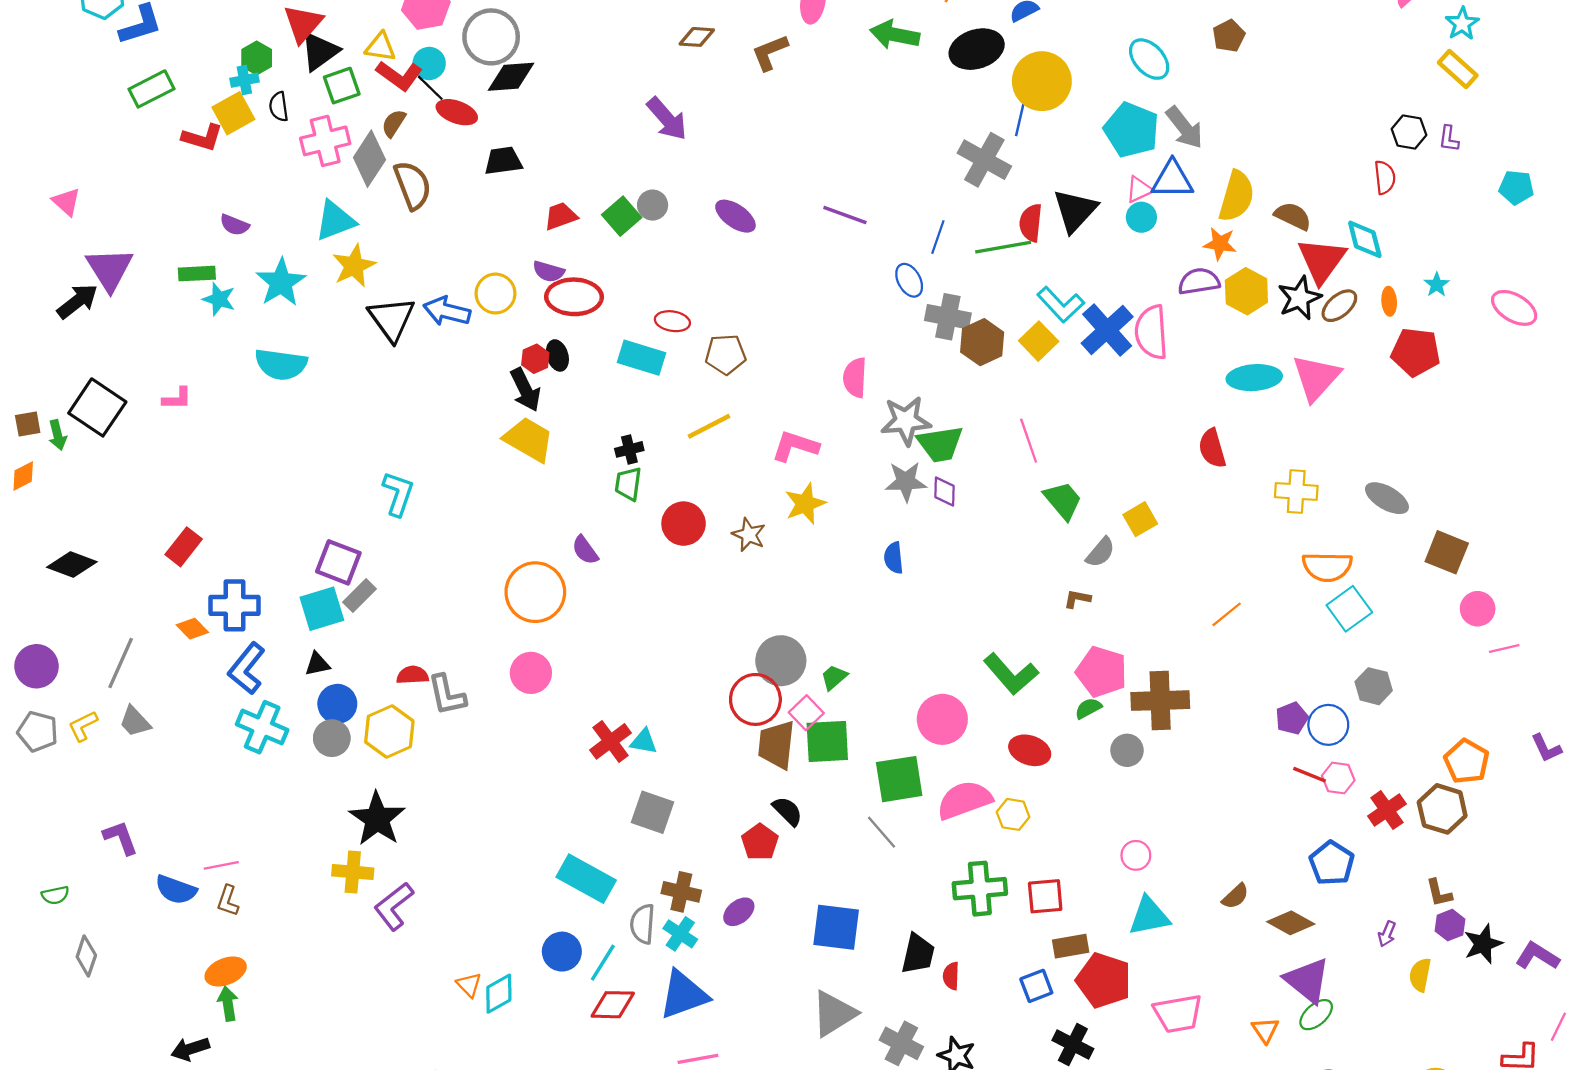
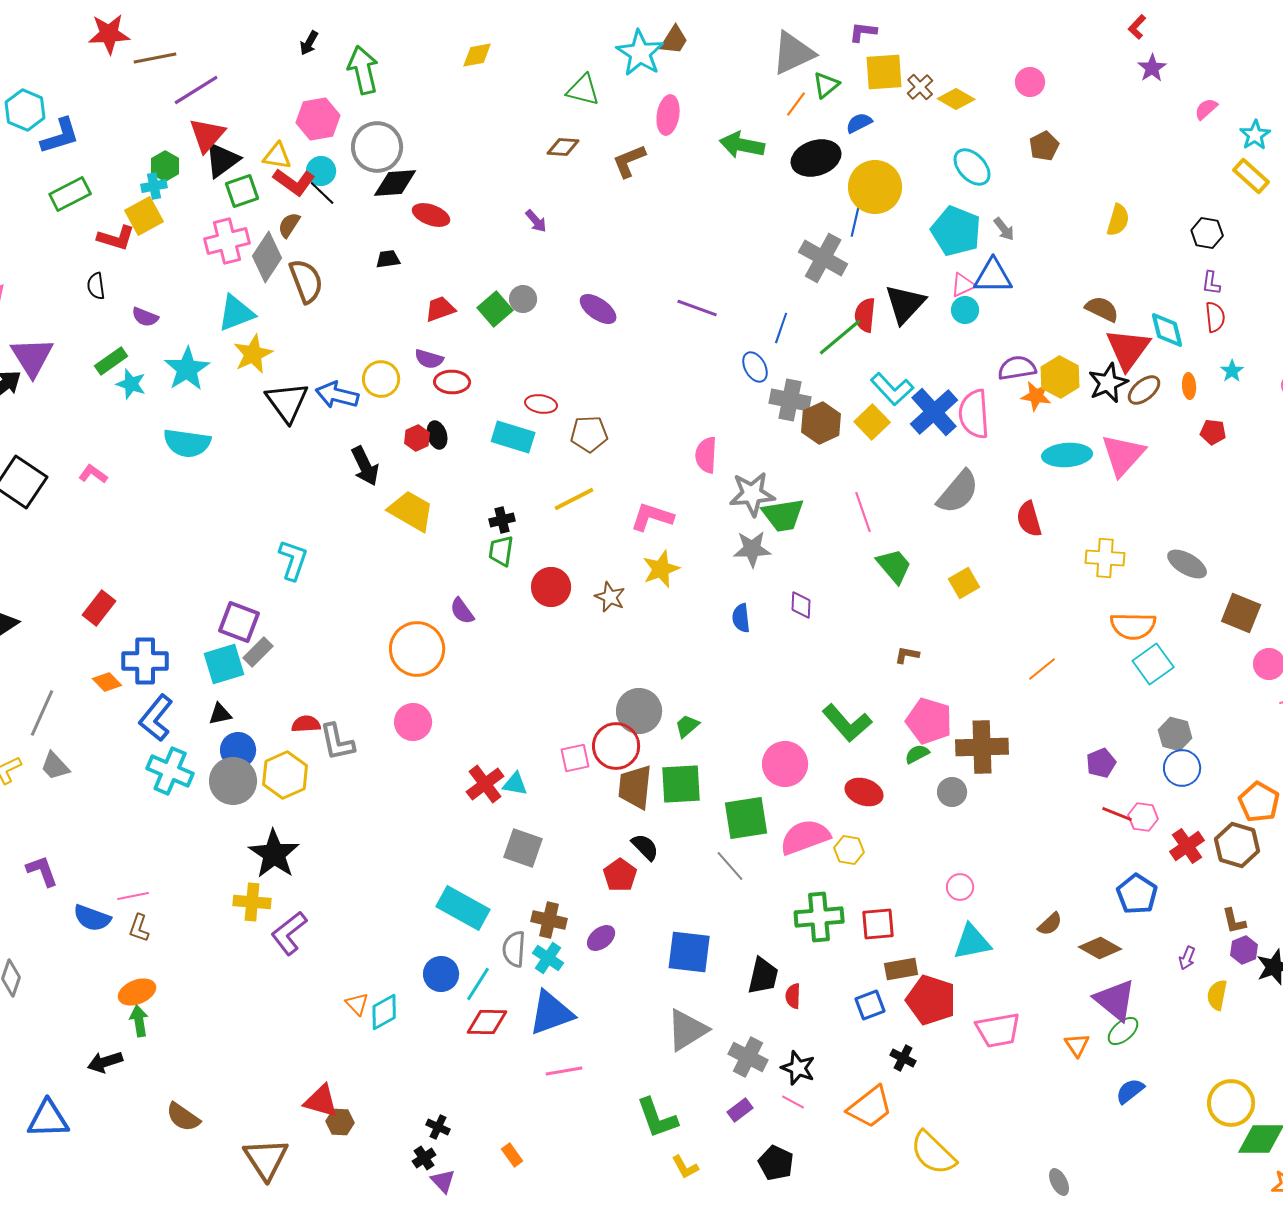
black semicircle: (279, 107) -> (96, 286), moved
red ellipse: (457, 112) -> (431, 215), moved
purple arrow: (667, 119) -> (536, 221), size x0.6
gray arrow: (1185, 128) -> (1004, 229), size x0.6
purple L-shape: (1449, 139) -> (1211, 283), moved
black trapezoid: (503, 161) -> (388, 259), size x0.7
red semicircle: (1385, 177) -> (1215, 317), moved
yellow semicircle: (1237, 196) -> (1118, 220), moved, size x0.7
orange star: (1220, 244) -> (1036, 396), moved
green line: (1003, 247) -> (840, 337), turned -30
green rectangle: (197, 274) -> (111, 361), turned -32
red ellipse: (574, 297) -> (452, 382), size x0.7
red pentagon: (1416, 352) -> (1213, 432), size x0.6
black arrow: (525, 390) -> (365, 466), moved
pink L-shape: (177, 399) -> (93, 474), turned -144
purple diamond: (945, 492) -> (801, 605), moved
gray semicircle: (1100, 552) -> (958, 492), moved, size x1.6
pink square: (806, 713) -> (575, 758), moved, turned 32
blue circle: (1328, 725) -> (1182, 768), moved
gray circle: (332, 738) -> (233, 781), size x1.4
black cross: (1073, 1045) -> (903, 1058), size x0.7

